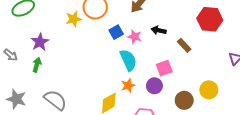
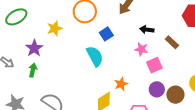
yellow star: (74, 19) -> (55, 28), moved
pink star: (135, 37) -> (141, 49), moved
cyan semicircle: (128, 60) -> (95, 56), moved
purple circle: (154, 86) -> (157, 89), moved

